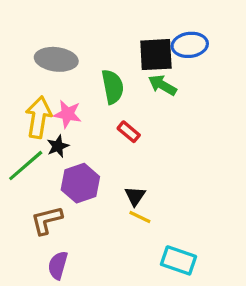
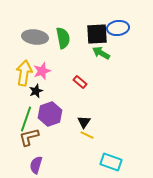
green semicircle: (113, 87) -> (63, 38), moved
pink star: (68, 114) -> (42, 71), turned -30
green line: (26, 166) -> (26, 119), moved, turned -30

